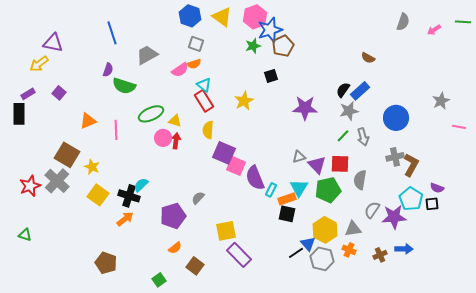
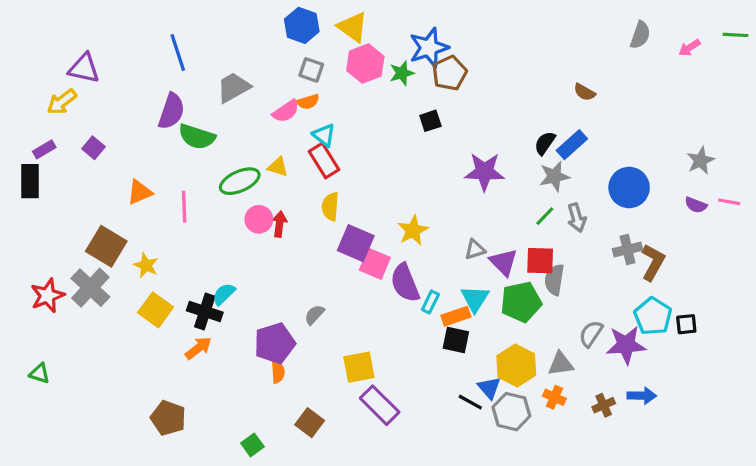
pink hexagon: (255, 17) -> (365, 64), moved
purple semicircle: (108, 70) -> (171, 111), size x1.6
yellow star: (244, 101) -> (413, 230), moved
yellow triangle: (175, 121) -> (278, 167), moved
gray semicircle: (360, 180) -> (554, 280), moved
purple semicircle: (437, 188) -> (696, 205), moved
orange semicircle: (175, 248) -> (278, 372), moved, turned -56
black line: (296, 253) -> (470, 402), turned 63

